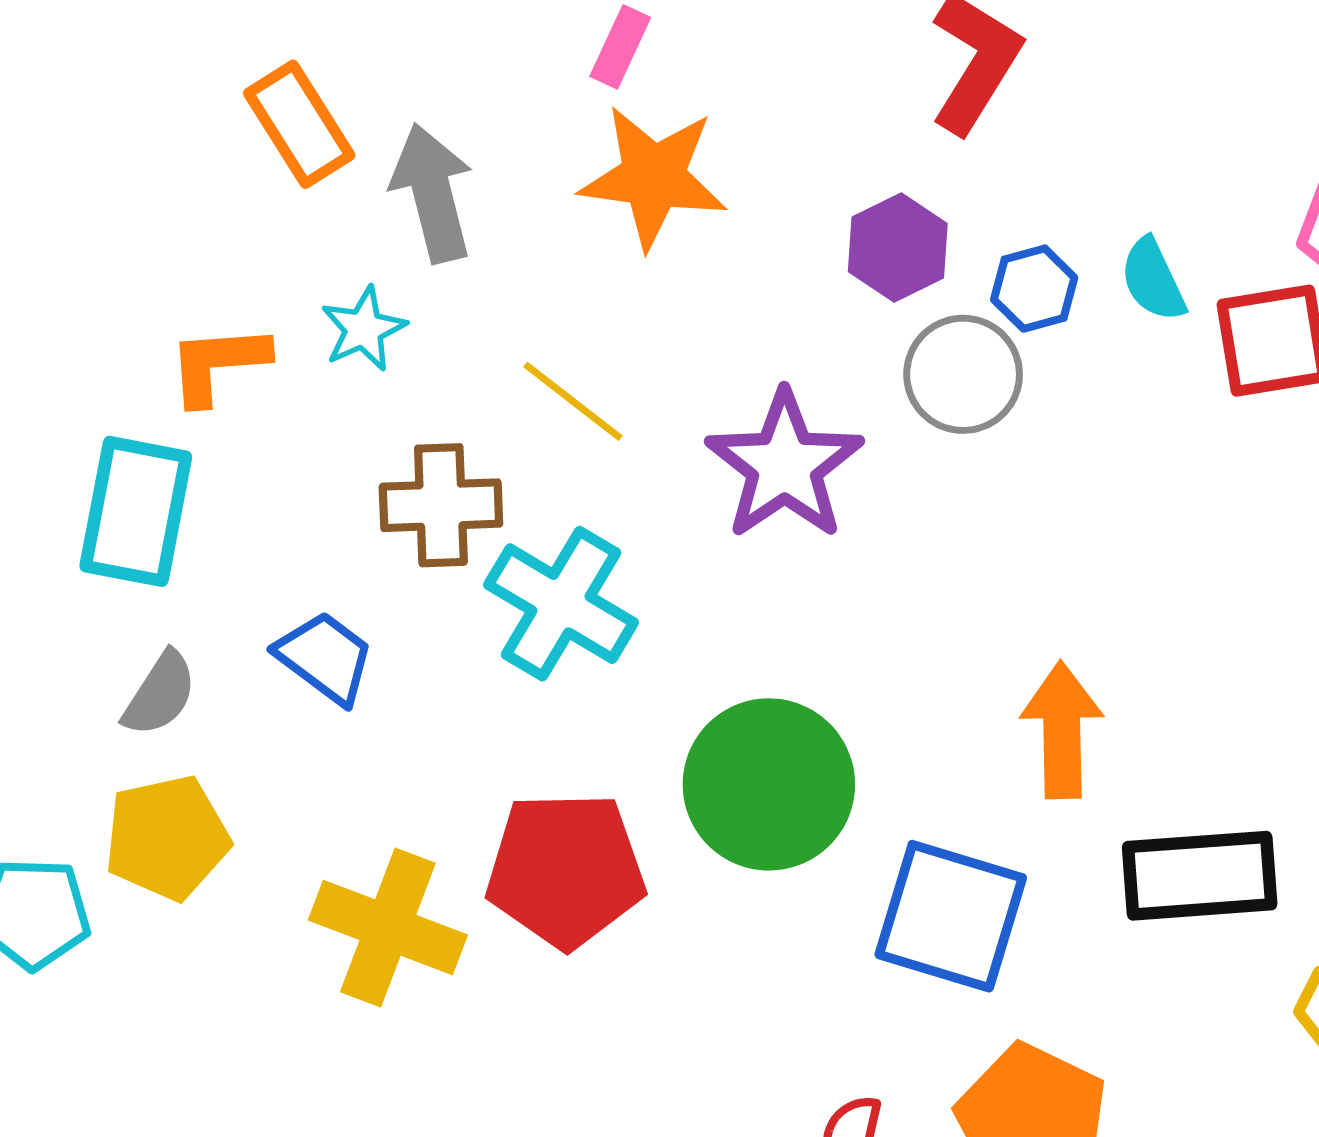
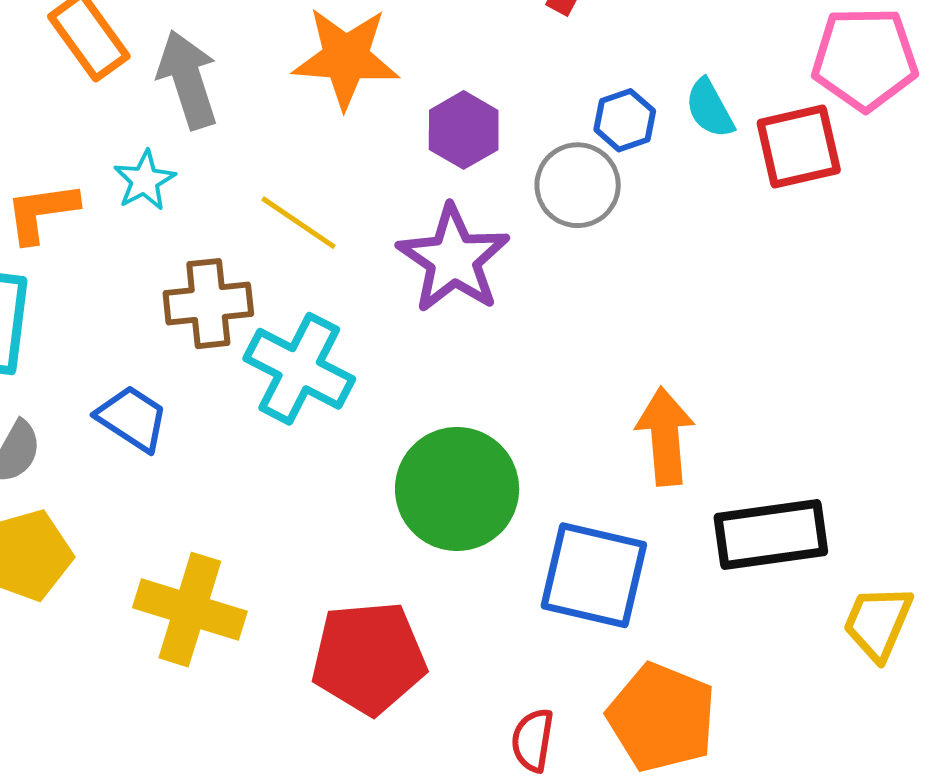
purple hexagon: (898, 248) -> (464, 130), moved
red pentagon: (566, 870) -> (369, 658), moved

